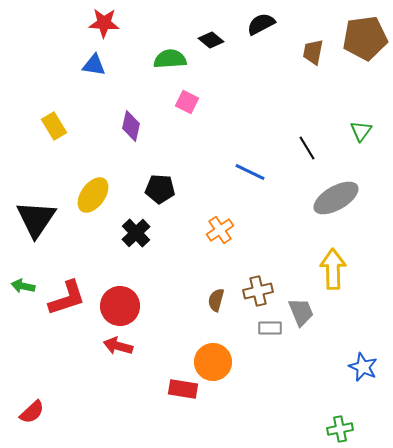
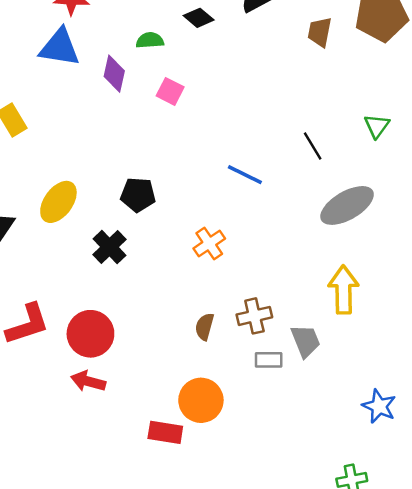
green semicircle: (170, 59) -> (150, 40), size x0.7
blue triangle: (94, 65) -> (60, 48), size x1.5
purple diamond: (131, 126) -> (114, 74), moved

